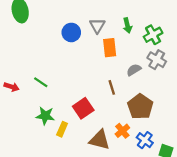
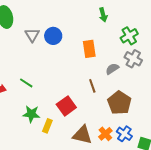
green arrow: (127, 25) -> (103, 15), moved
gray triangle: (97, 26) -> (32, 35), moved
orange cross: (122, 131) -> (105, 134), moved

